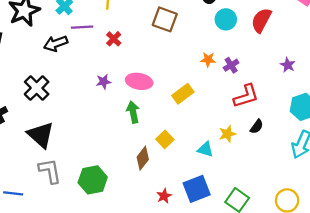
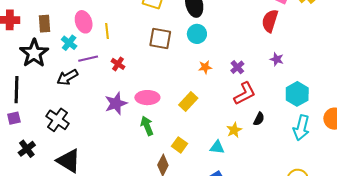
cyan circle: (226, 19) -> (197, 34), moved
red semicircle: (261, 20) -> (270, 21), moved
purple cross: (231, 65) -> (237, 67), moved
purple star: (104, 82) -> (116, 103), size x1.6

